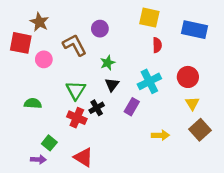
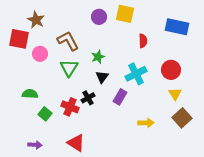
yellow square: (149, 18) -> (125, 14), moved
purple circle: (100, 29) -> (99, 17), moved
green triangle: (76, 90) -> (69, 68), moved
green square: (49, 143) -> (45, 114), moved

